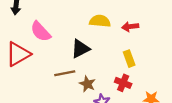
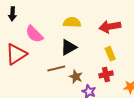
yellow semicircle: (100, 21) -> (72, 22), moved
red arrow: (130, 27) -> (110, 27), size x1.5
red cross: (123, 83) -> (106, 74), turned -32

